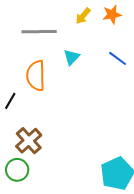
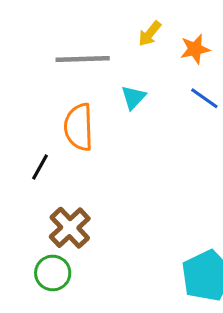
orange star: (112, 15) -> (195, 49), moved

